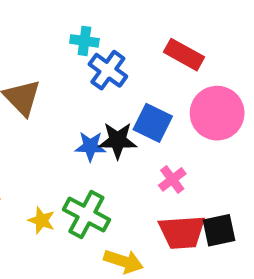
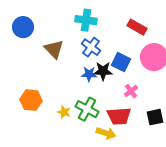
cyan cross: (84, 41) -> (86, 20), size x1.5
blue cross: (108, 70) -> (91, 47), moved
red trapezoid: (182, 232) -> (119, 116), moved

